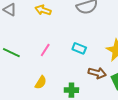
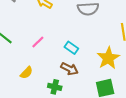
brown arrow: (97, 73) -> (69, 69), moved

